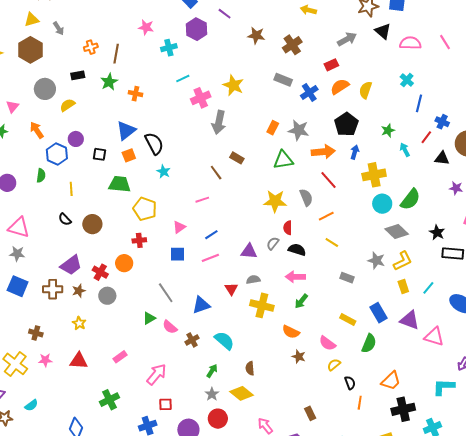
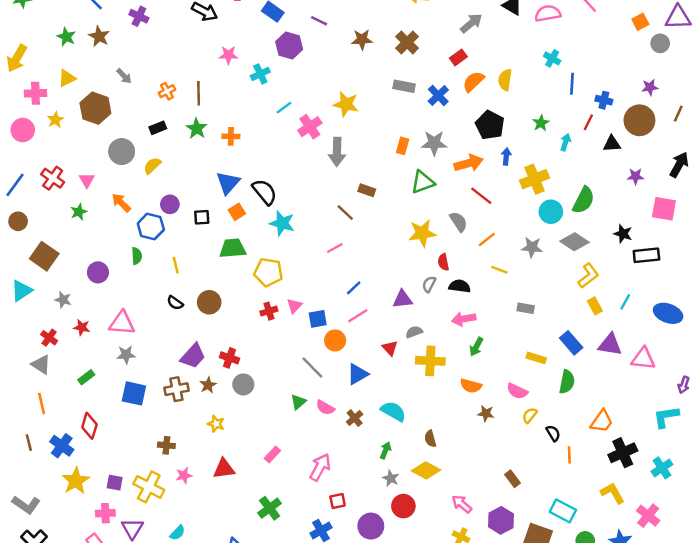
yellow triangle: (32, 20) -> (67, 78), moved
cyan arrow: (405, 150) -> (566, 142), turned 56
cyan star: (163, 172) -> (282, 223), size x1.5
pink triangle: (179, 227) -> (294, 306), moved
gray star: (376, 260) -> (532, 247), moved
orange circle: (124, 263) -> (335, 340), moved

